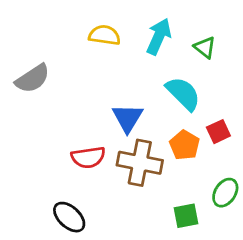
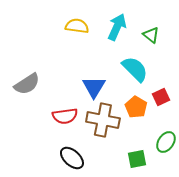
gray semicircle: (33, 79) -> (27, 84), moved
black ellipse: (69, 217) -> (72, 158), moved

